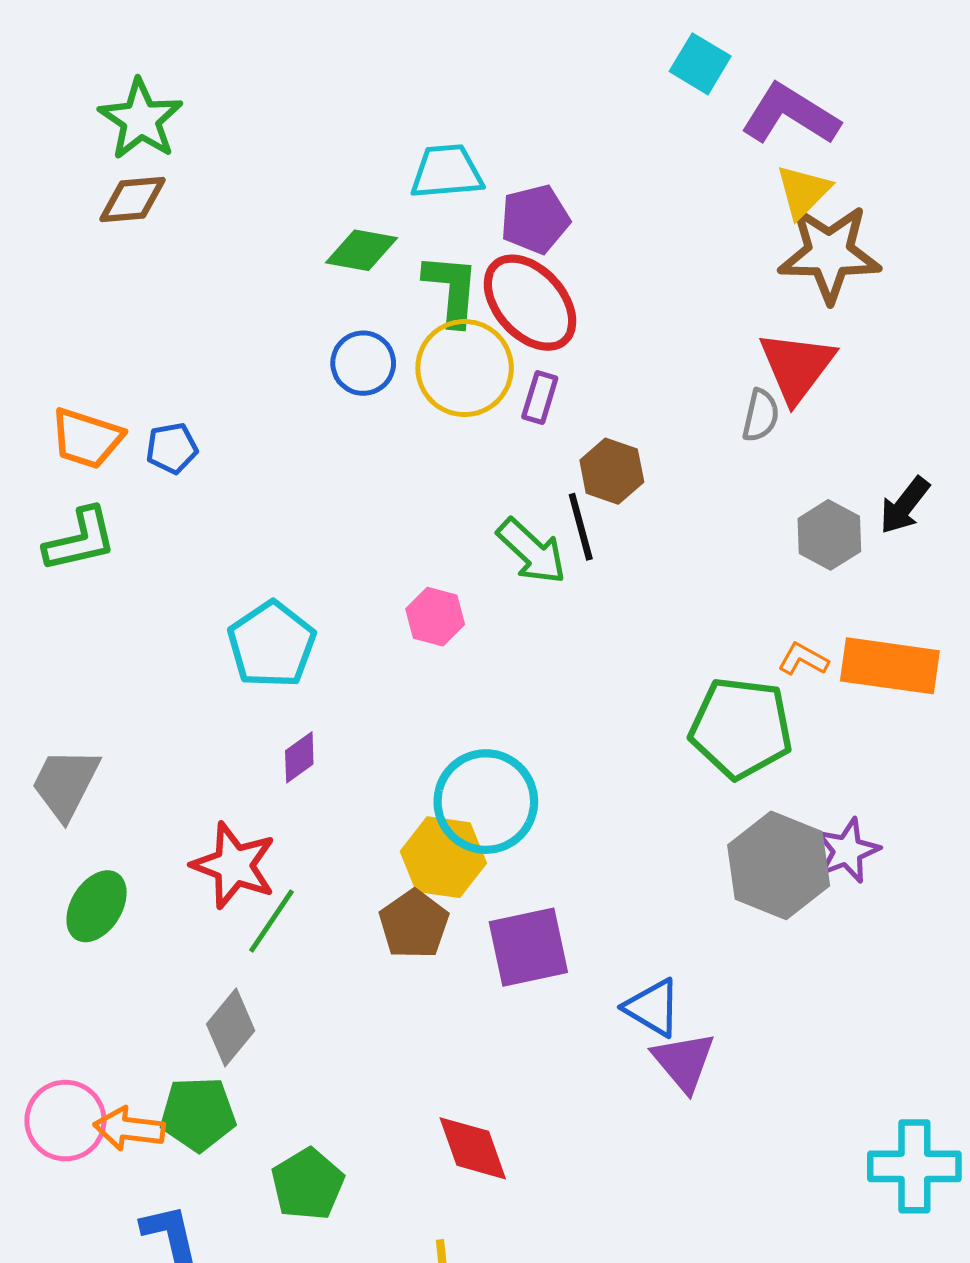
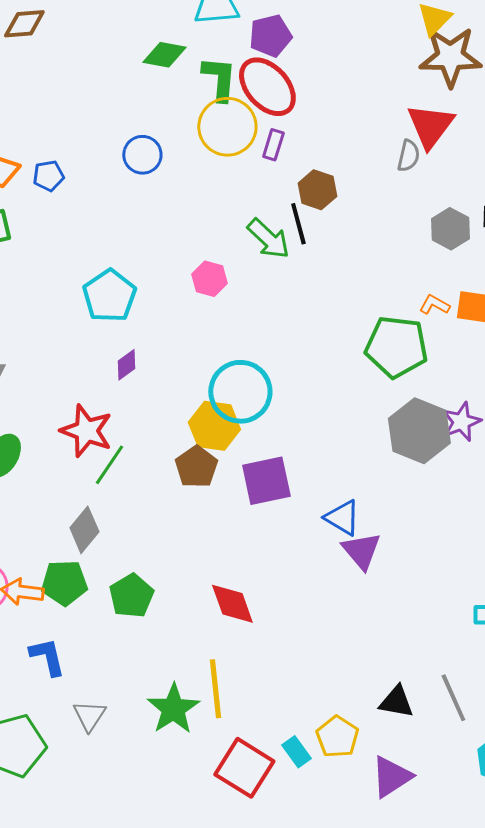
blue circle: (363, 363) -> (142, 155), moved
green pentagon: (308, 1184) -> (131, 596), moved

